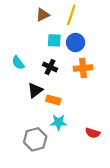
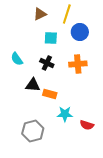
blue circle: (76, 43) -> (80, 32), moved
black triangle: (35, 90) -> (33, 85), turned 42
cyan star: (59, 122) -> (65, 114), moved

